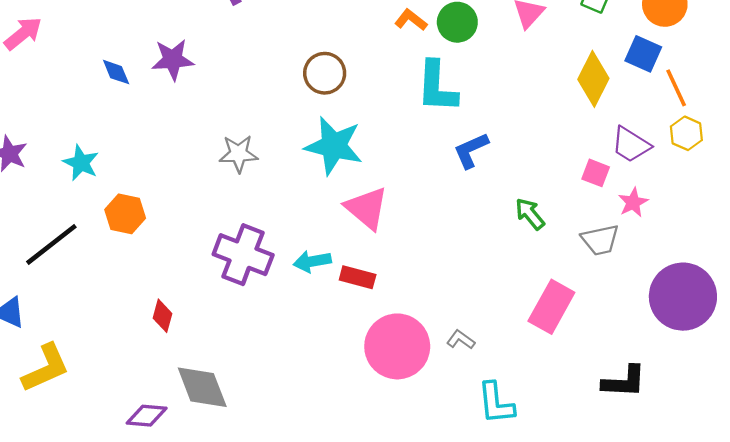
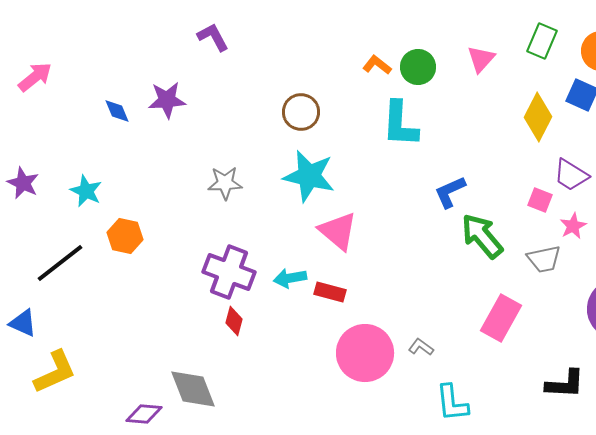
blue L-shape: (471, 150) -> (450, 192), moved
green arrow: (530, 214) -> (482, 236), size x1.6
red diamond: (163, 316) -> (234, 321), moved

